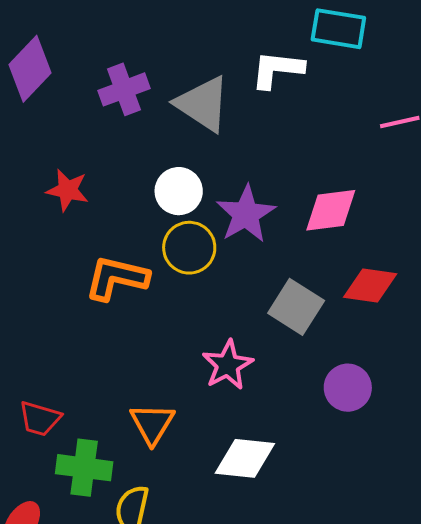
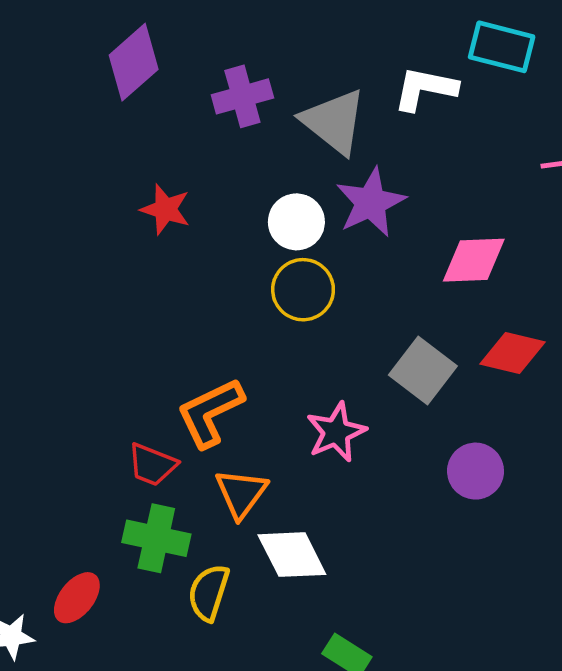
purple star: (246, 214) -> (371, 202), moved
orange L-shape: (117, 278) -> (210, 413), moved, turned -44
red trapezoid: (40, 419) -> (152, 465), moved
white diamond: (245, 458) -> (292, 555), moved, turned 52

